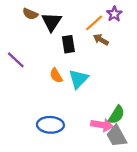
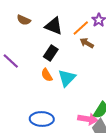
black triangle: (52, 22) -> (54, 26), moved, turned -42
black rectangle: (68, 44) -> (51, 53), moved, turned 42

